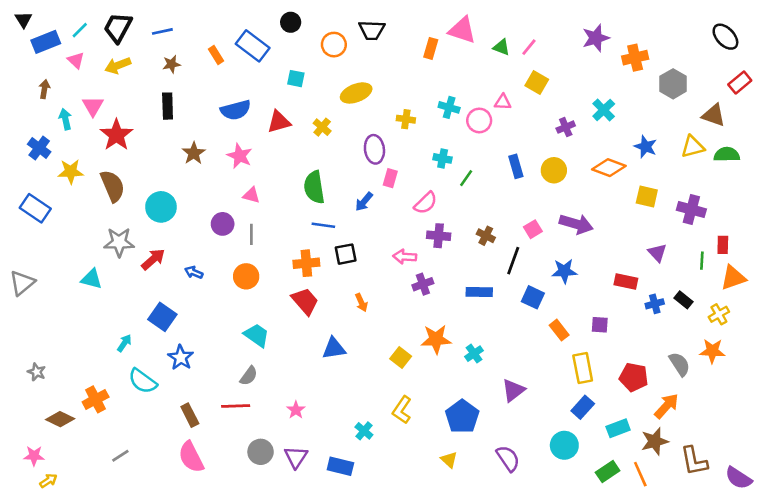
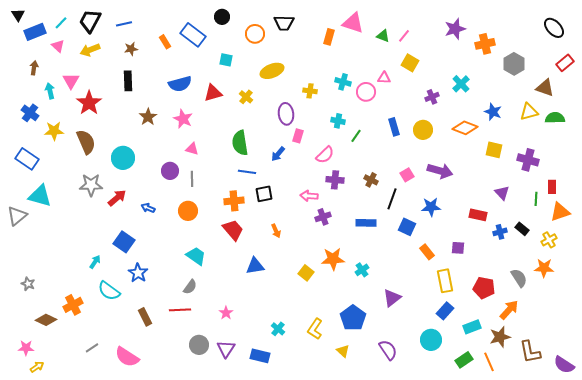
cyan triangle: (92, 279) -> (40, 196), moved, size x1.4
yellow L-shape: (402, 410) -> (315, 329), moved
pink semicircle: (191, 457) -> (127, 357), moved, turned -30

